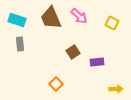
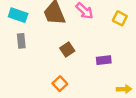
brown square: (73, 52) -> (67, 49), moved

